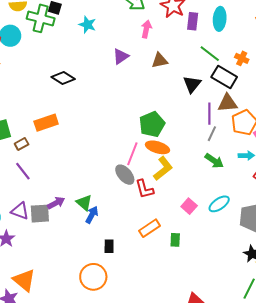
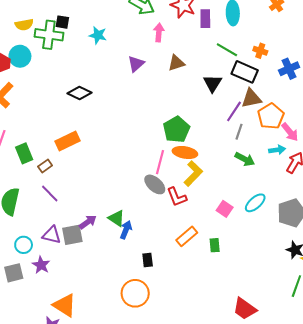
purple line: (209, 114) -> (234, 111), turned 40

